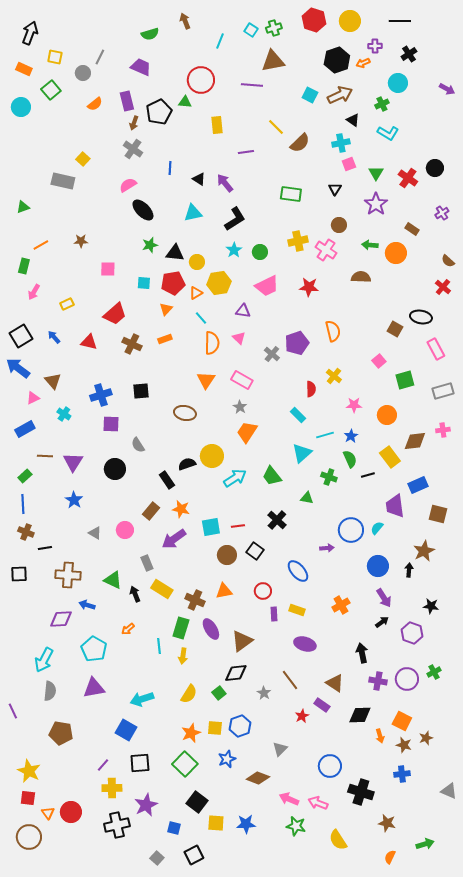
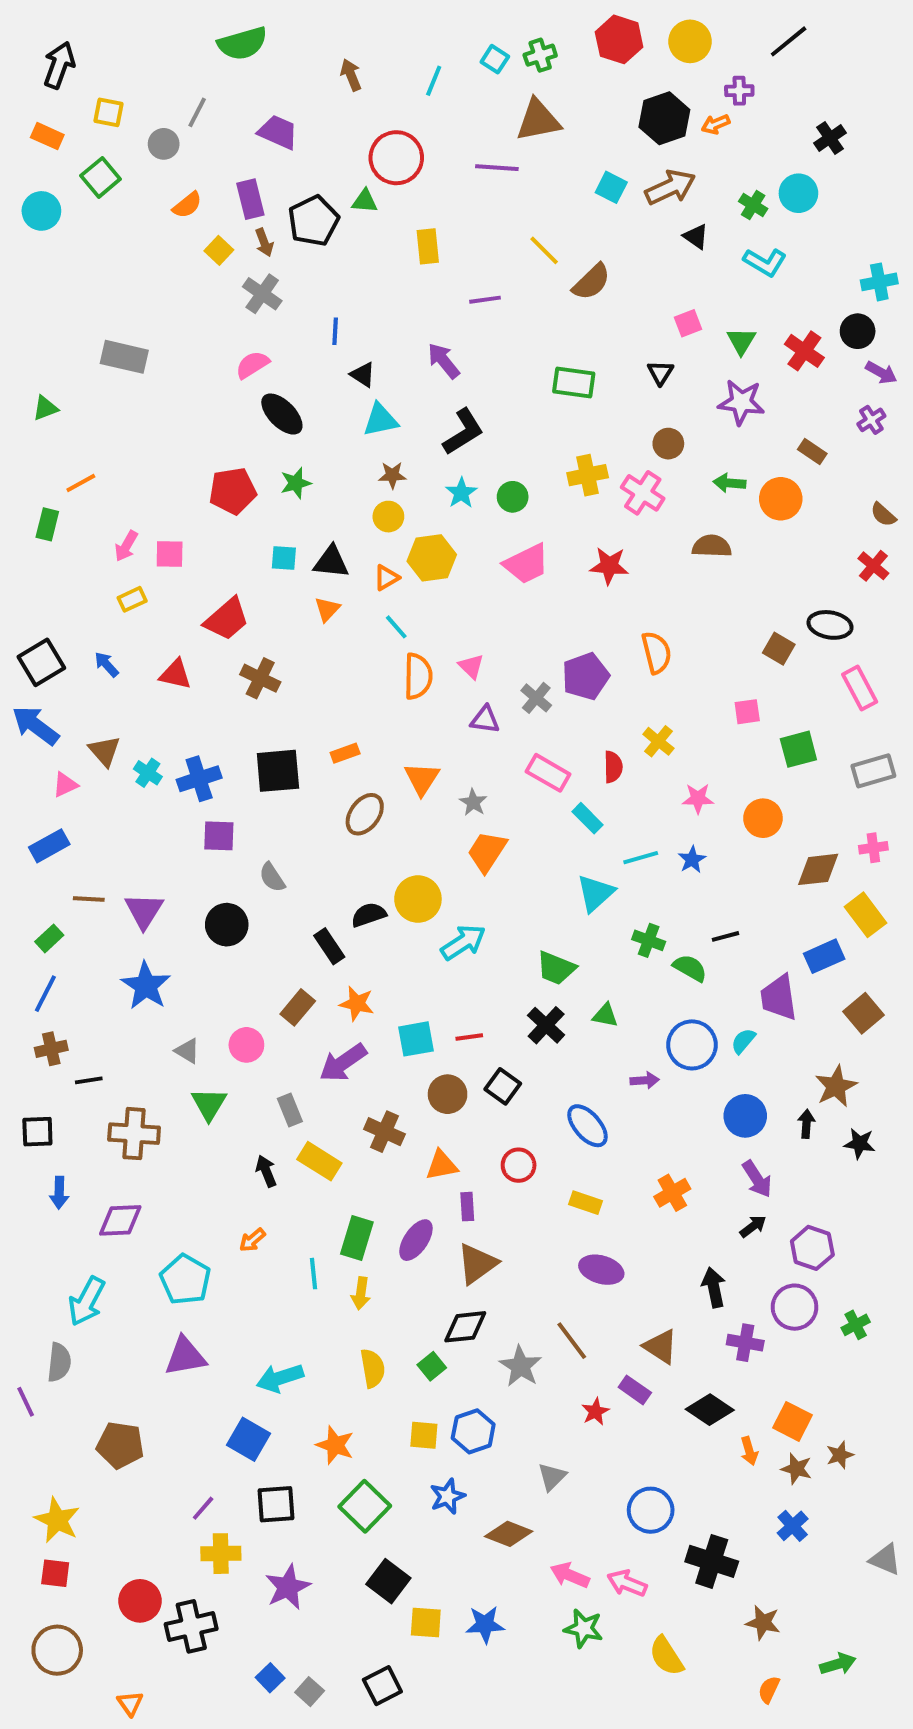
brown arrow: (185, 21) -> (351, 75), moved
black line: (400, 21) -> (789, 41), turned -40
green semicircle: (150, 34) -> (242, 43), moved, size x1.4
black cross: (409, 54) -> (830, 138), moved
cyan circle: (398, 83) -> (798, 193), moved
purple arrow: (447, 89) -> (881, 373), moved
green cross: (382, 104) -> (753, 205), turned -32
brown arrow: (134, 123) -> (264, 242), turned -40
cyan cross: (341, 143) -> (879, 282), moved
yellow square: (83, 159) -> (219, 250), moved
black triangle: (199, 179) -> (363, 375), moved
purple star: (376, 204) -> (741, 402), turned -30
brown star: (81, 241) -> (392, 475), moved
black triangle: (175, 253) -> (331, 562), moved
pink square: (108, 269) -> (170, 554), moved
red pentagon: (173, 283) -> (233, 491), moved
pink arrow: (34, 292) -> (126, 546), moved
purple triangle: (243, 311) -> (485, 720), moved
orange rectangle: (165, 339) -> (345, 753), moved
pink square: (379, 361) -> (747, 712), turned 32
orange triangle: (206, 380) -> (422, 779), moved
pink rectangle: (242, 380) -> (548, 773), moved
black square: (141, 391) -> (278, 771), size x1.4
brown ellipse: (185, 413) -> (365, 814), turned -65
cyan cross: (64, 414) -> (148, 773), moved
yellow rectangle: (390, 457) -> (865, 915), moved
green semicircle: (350, 459) -> (690, 968), moved, turned -36
green trapezoid: (272, 476) -> (556, 968), moved, turned -30
green triangle: (307, 498) -> (605, 1015), moved
blue star: (74, 500) -> (146, 986), size x1.4
blue line: (23, 504) -> (45, 994), turned 30
brown square: (438, 514) -> (864, 1013), turned 36
brown cross: (26, 532) -> (51, 1049), turned -35
green triangle: (113, 580) -> (209, 1104), moved, turned 36
brown cross: (195, 600) -> (384, 1132), moved
blue arrow: (87, 605) -> (59, 1193), moved, turned -105
black star: (431, 606) -> (860, 1143), moved
purple rectangle: (274, 614) -> (467, 1207), moved
purple ellipse: (211, 629) -> (416, 1240), turned 65
purple circle: (407, 679) -> (795, 1307), moved
gray semicircle: (50, 691) -> (59, 1362), moved
gray star: (264, 693) -> (520, 1366), size x1.5
yellow semicircle: (189, 694) -> (373, 1368), turned -42
black diamond: (360, 715) -> (710, 1410), turned 35
orange star: (191, 733) -> (335, 1445), moved, turned -30
blue cross: (402, 774) -> (793, 1526), turned -35
orange triangle: (48, 813) -> (130, 1703), moved
black cross: (117, 825) -> (191, 1626), moved
blue square: (174, 828) -> (270, 1678), moved, turned 32

